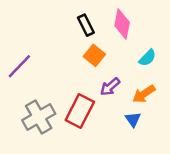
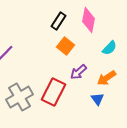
black rectangle: (86, 25) -> (58, 21), turned 60

